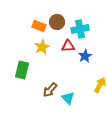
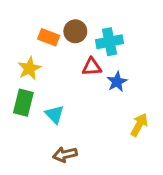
yellow star: (42, 47) -> (29, 68), moved
brown arrow: (50, 90) -> (65, 155), moved, turned 35
cyan triangle: (68, 98) -> (55, 114), moved

